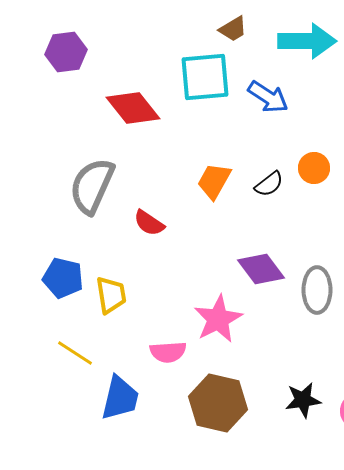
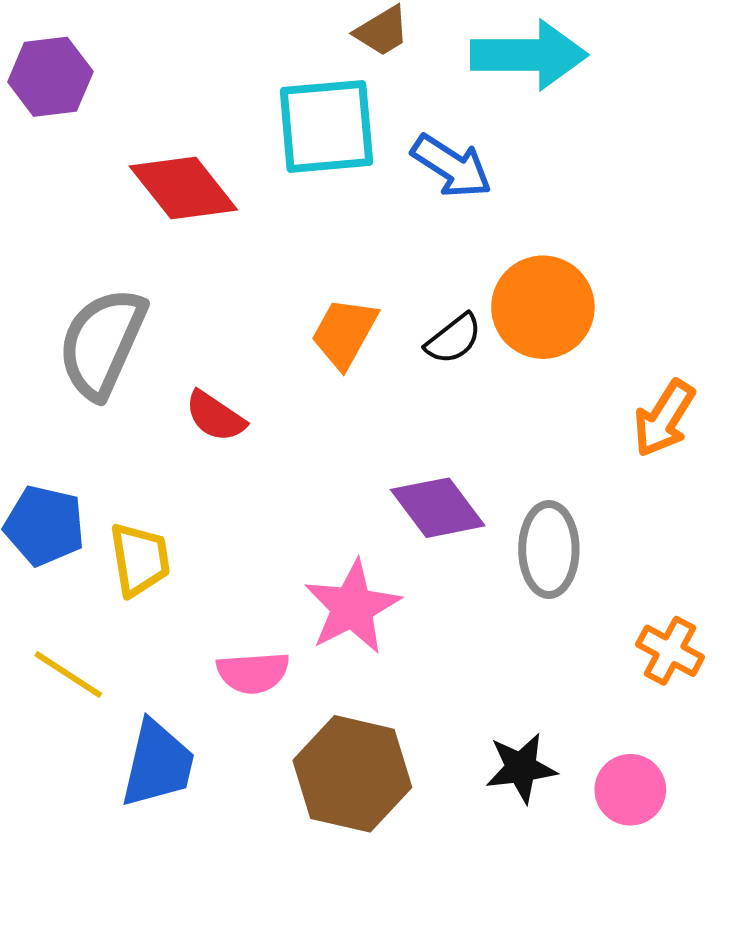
orange circle: (314, 168) -> (543, 307), size x1.6

